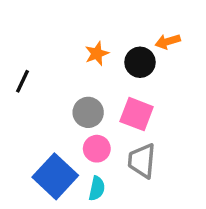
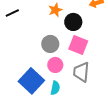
black circle: (140, 62) -> (73, 22), moved
black line: (22, 81) -> (12, 13), moved, turned 40

